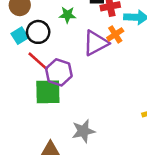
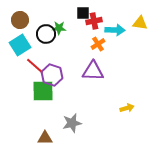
black circle: (38, 32) -> (46, 34), moved
cyan square: (20, 36) -> (20, 45), size x1.5
purple triangle: (96, 43) -> (93, 71), moved, turned 30

